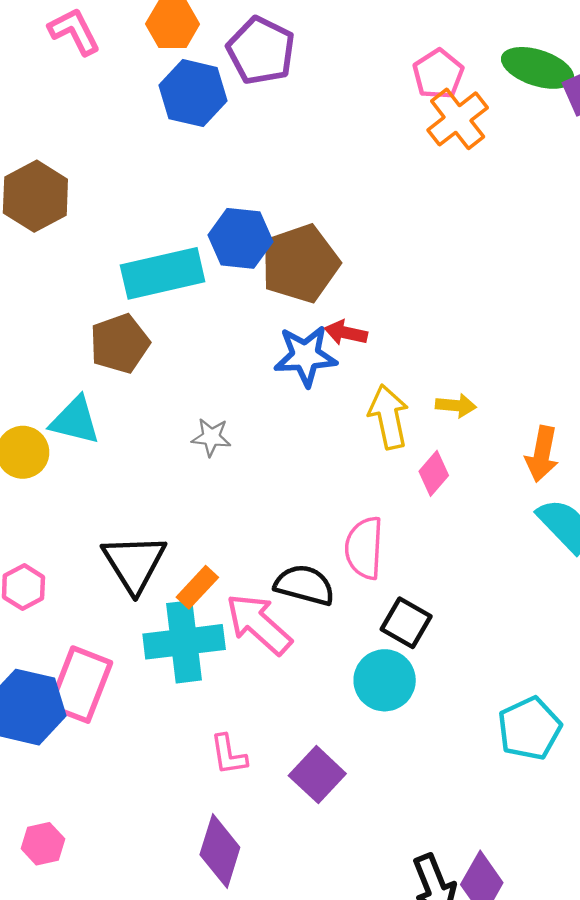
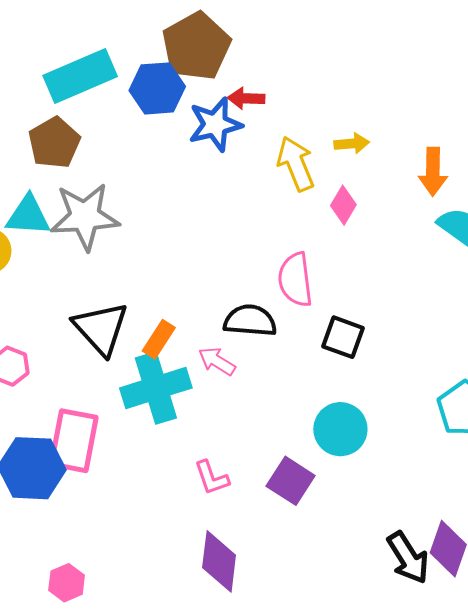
blue hexagon: (240, 238) -> (157, 88), moved
gray star: (211, 437) -> (85, 217), moved, size x2.0
pink arrow: (259, 624) -> (217, 361), size x0.6
cyan circle: (385, 680) -> (340, 429), moved

